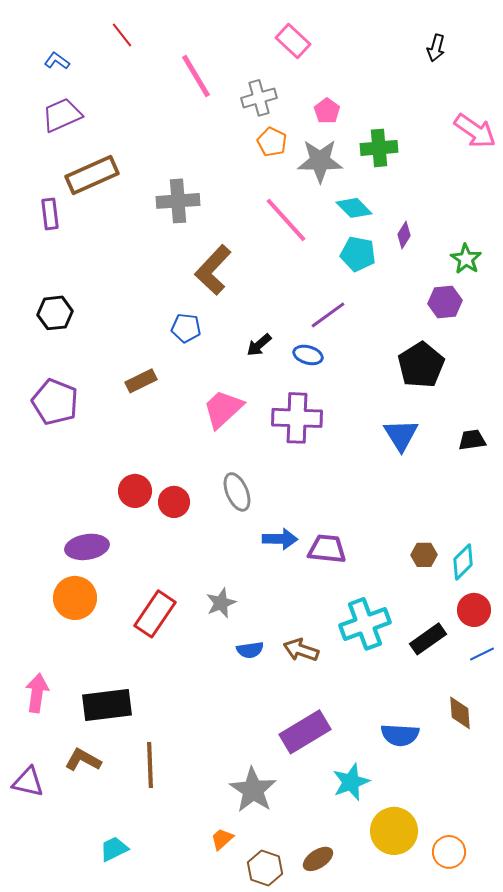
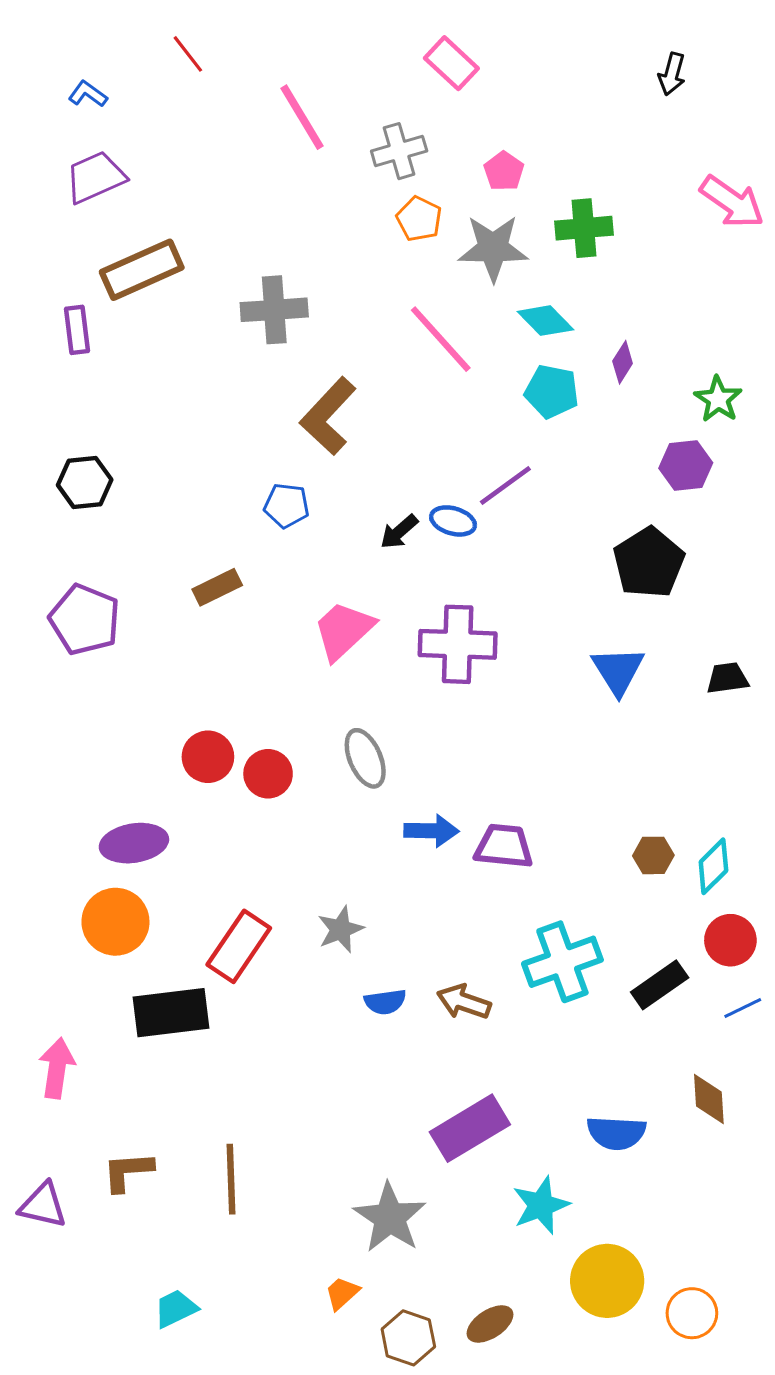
blue ellipse: (308, 355) -> (453, 521), moved
black rectangle: (107, 705) -> (171, 1013), moved
brown L-shape: (83, 760) -> (128, 1171), turned -33

